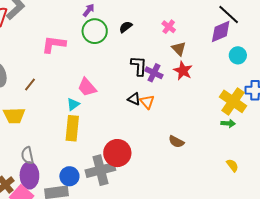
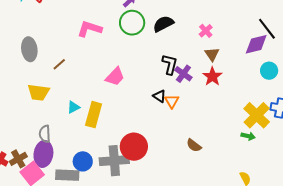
black semicircle: (126, 27) -> (163, 24), size x1.5
pink trapezoid: (87, 87) -> (115, 77), turned -105
cyan triangle: (73, 104) -> (73, 107), moved

